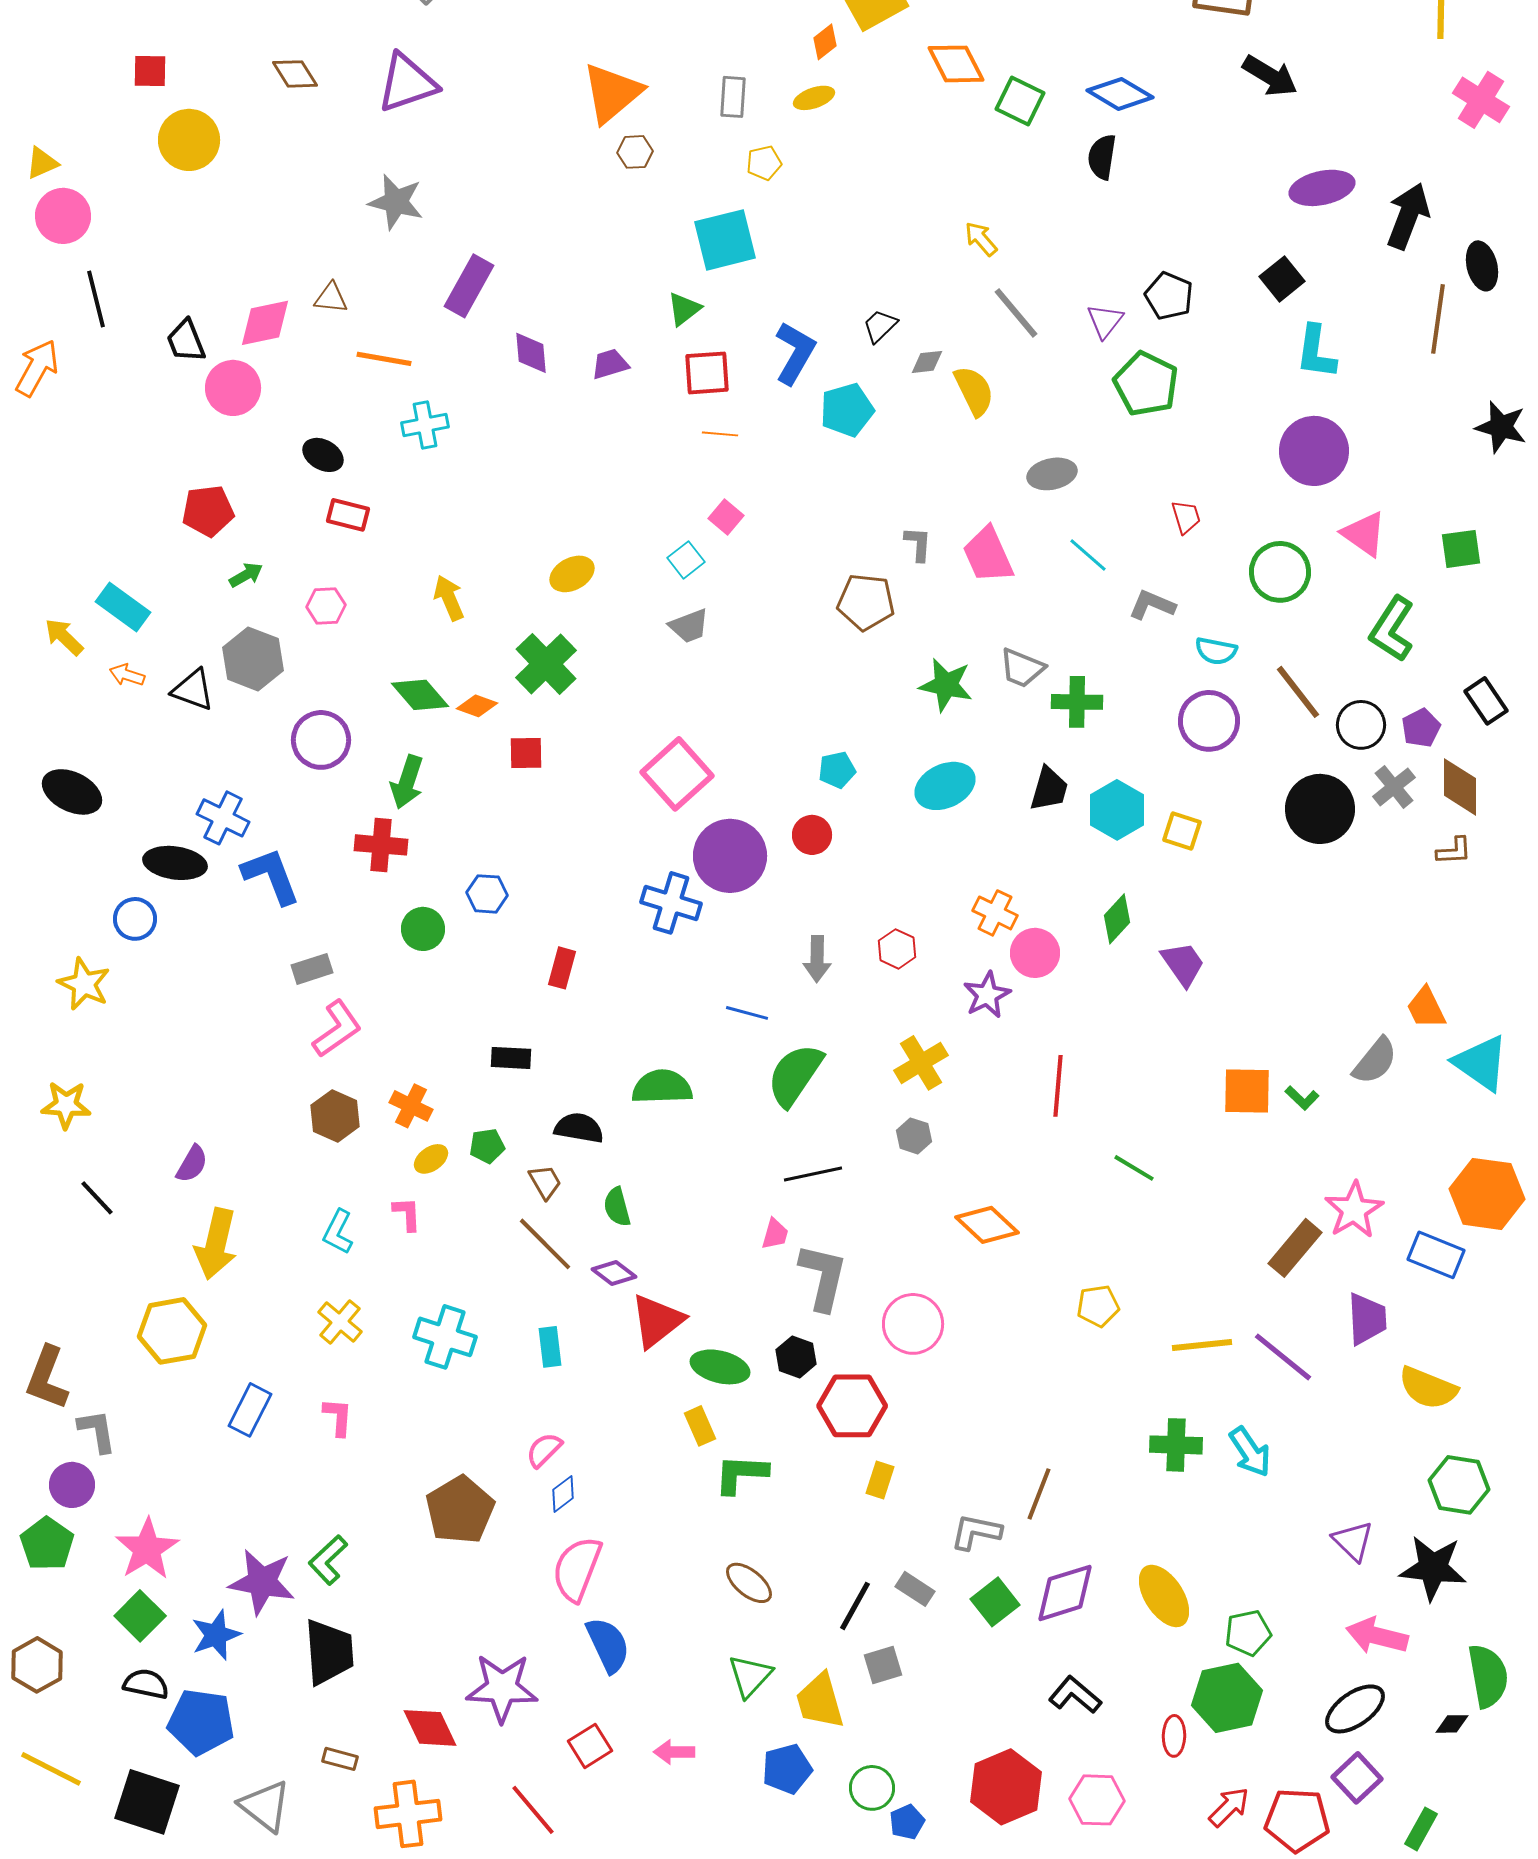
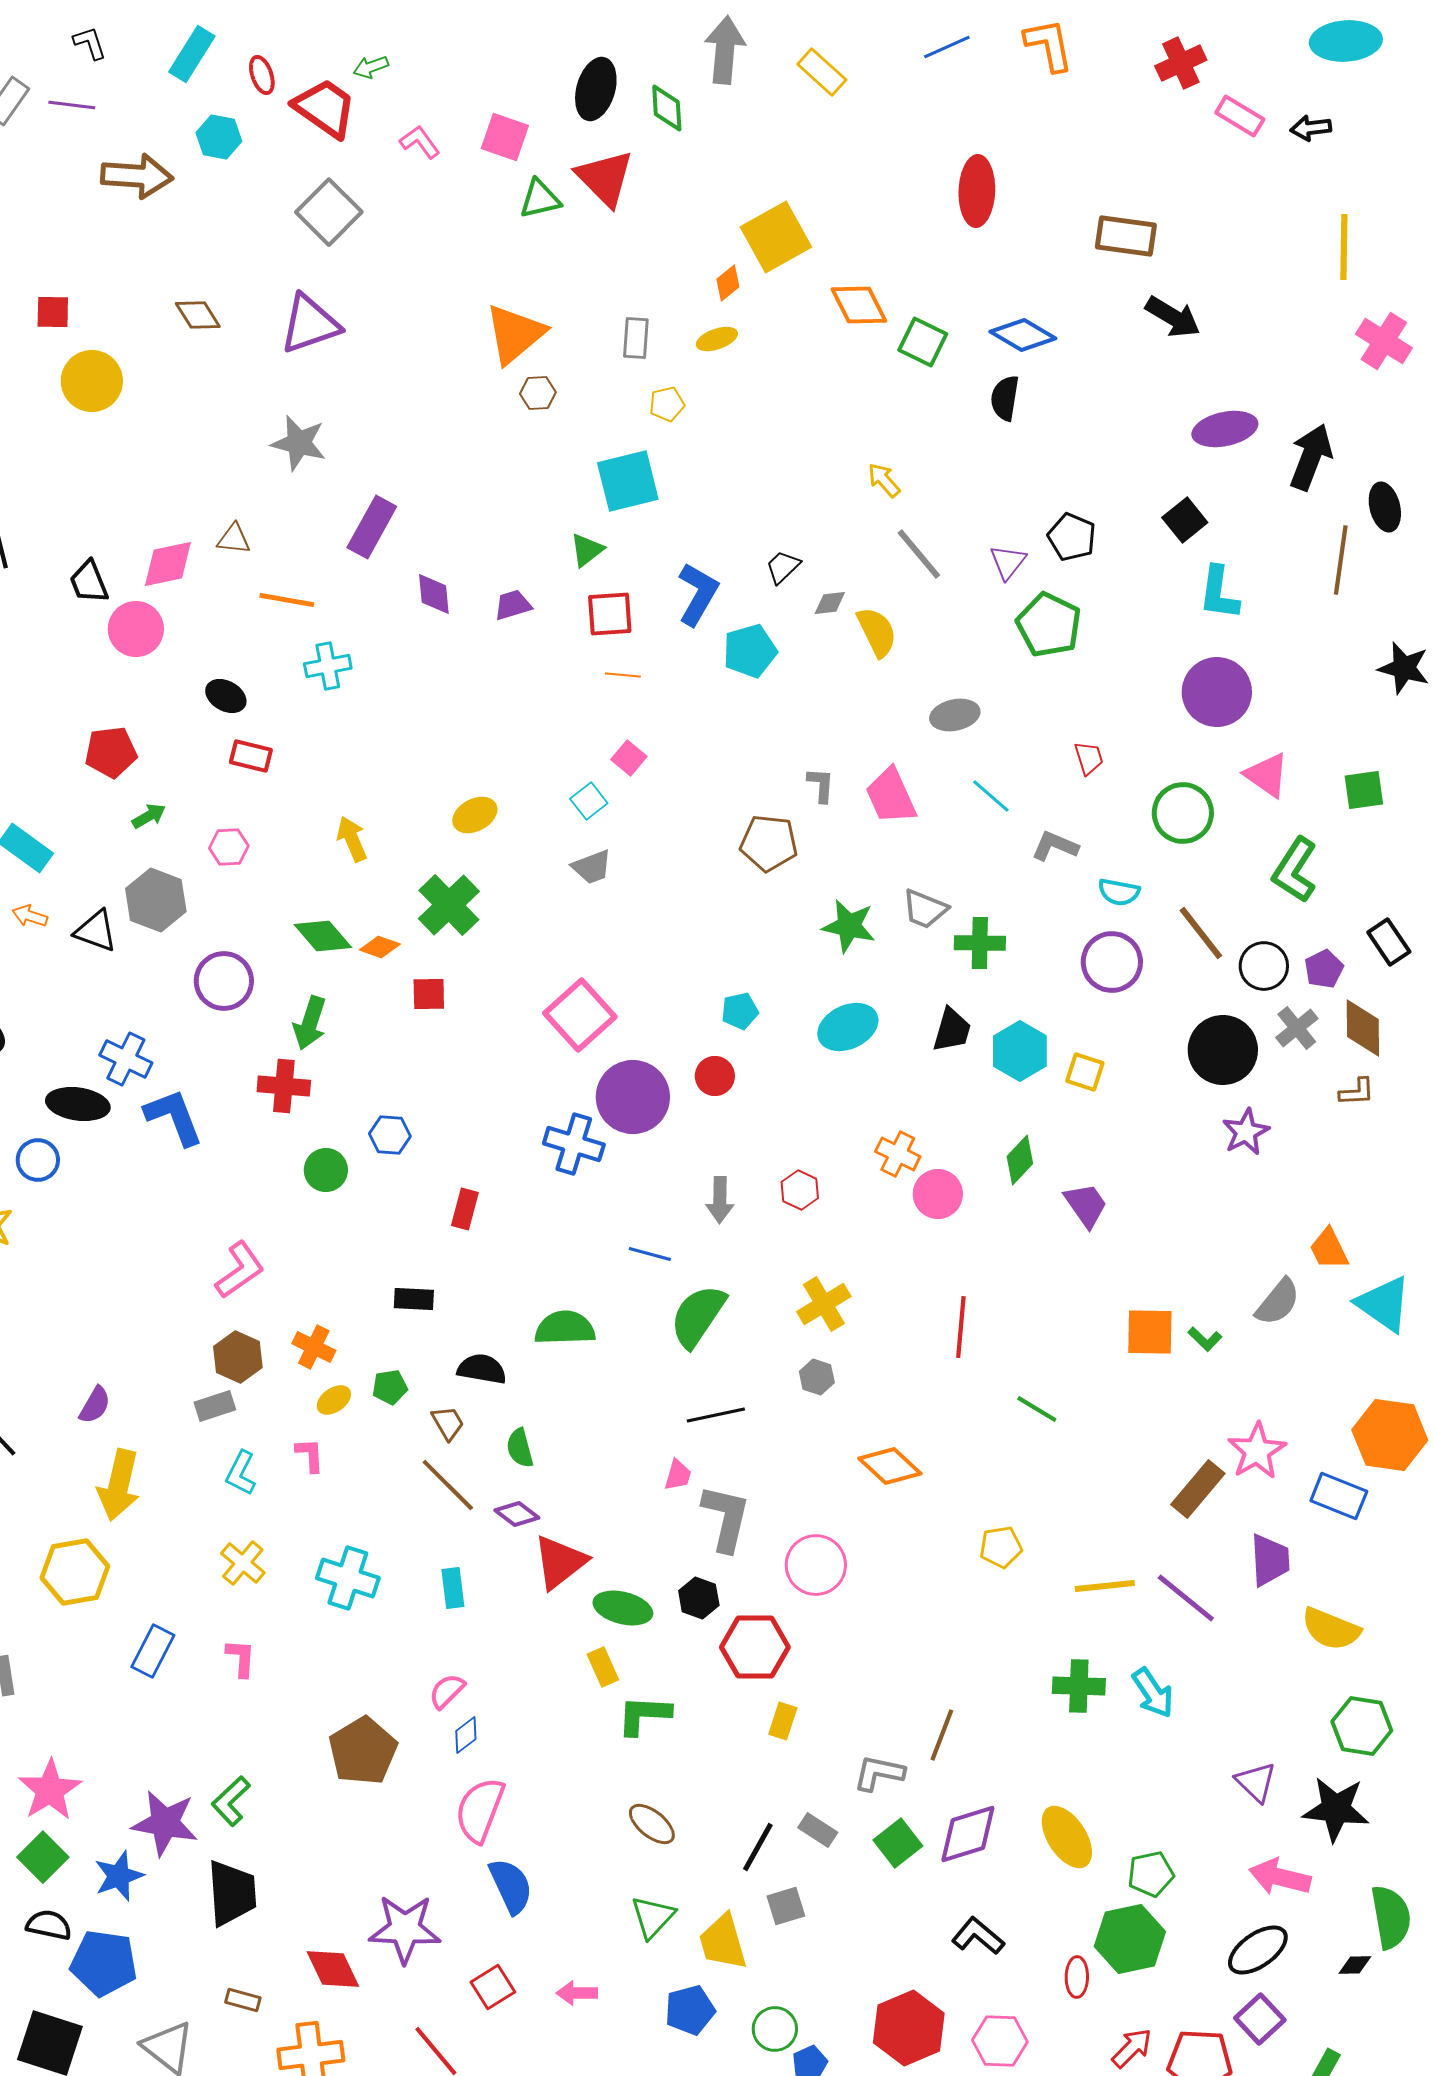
gray rectangle: (312, 969) -> (215, 1406), moved
purple star: (987, 995) -> (1246, 1132), moved

